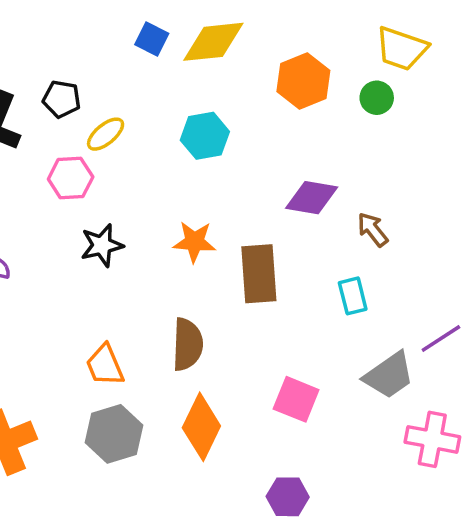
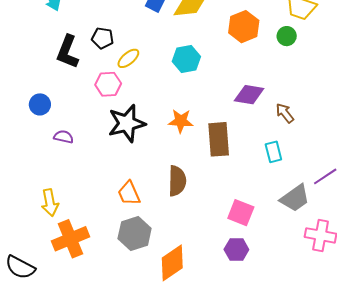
black star: (102, 245) -> (127, 123), size x1.5
orange diamond: (201, 427) -> (172, 263), moved, turned 30
purple hexagon: (288, 497) -> (236, 250), moved

